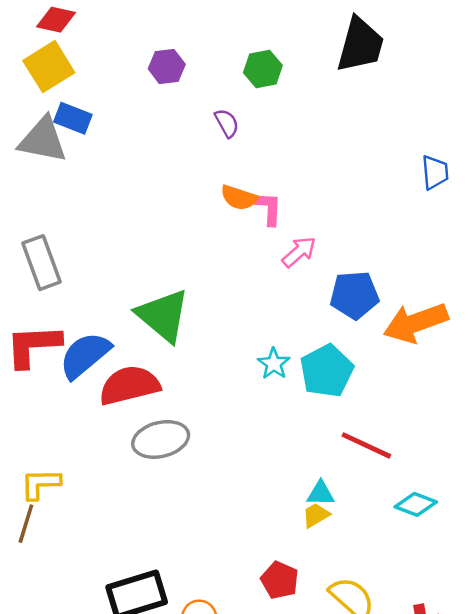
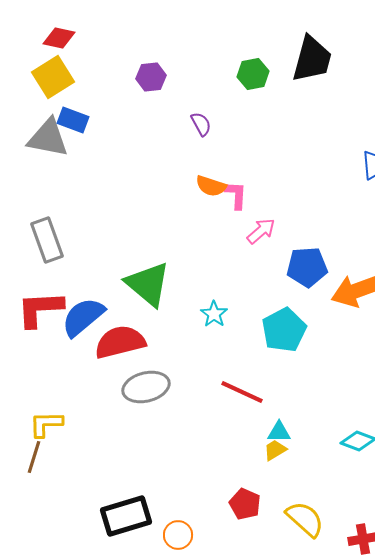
green hexagon: (263, 69) -> (253, 74), moved
cyan star: (274, 364) -> (214, 314), moved
red line: (366, 445) -> (242, 392), moved

